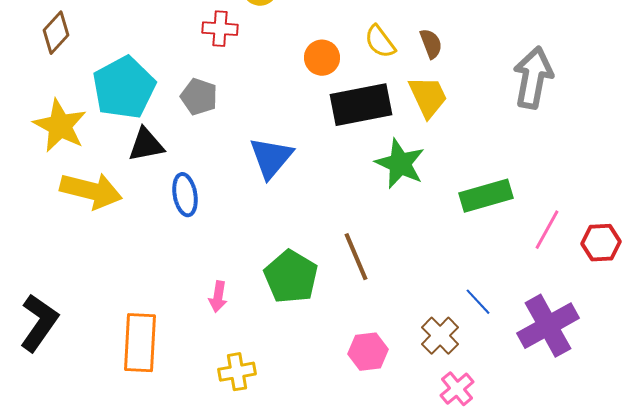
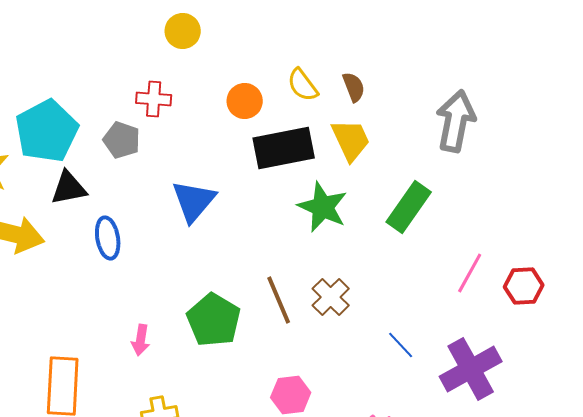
red cross: (220, 29) -> (154, 99), moved
green rectangle: (486, 196) -> (409, 207), moved, turned -39
brown cross: (440, 336) -> (331, 297), moved

